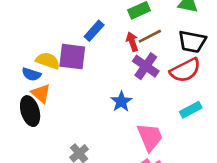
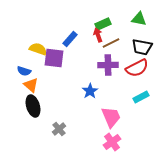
red arrow: (132, 42) -> (98, 35), moved
yellow semicircle: (48, 61) -> (38, 49), moved
purple cross: (146, 66) -> (108, 65), turned -36
black ellipse: (30, 111) -> (33, 106), moved

